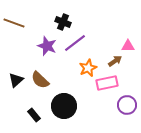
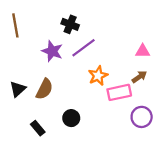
brown line: (14, 23) -> (15, 25), turned 60
brown arrow: (115, 61) -> (139, 77), moved
brown semicircle: (40, 80) -> (44, 89), turned -108
black circle: (64, 106) -> (71, 118), size x0.6

